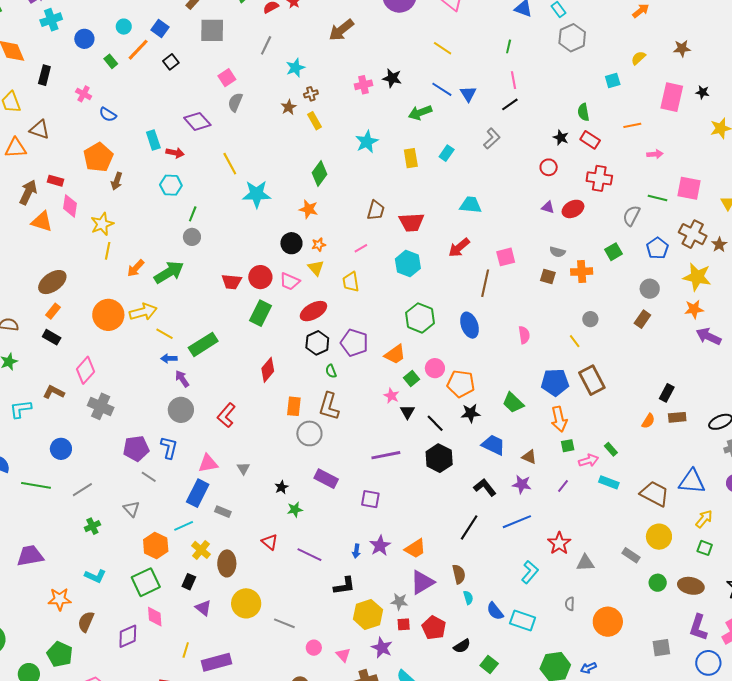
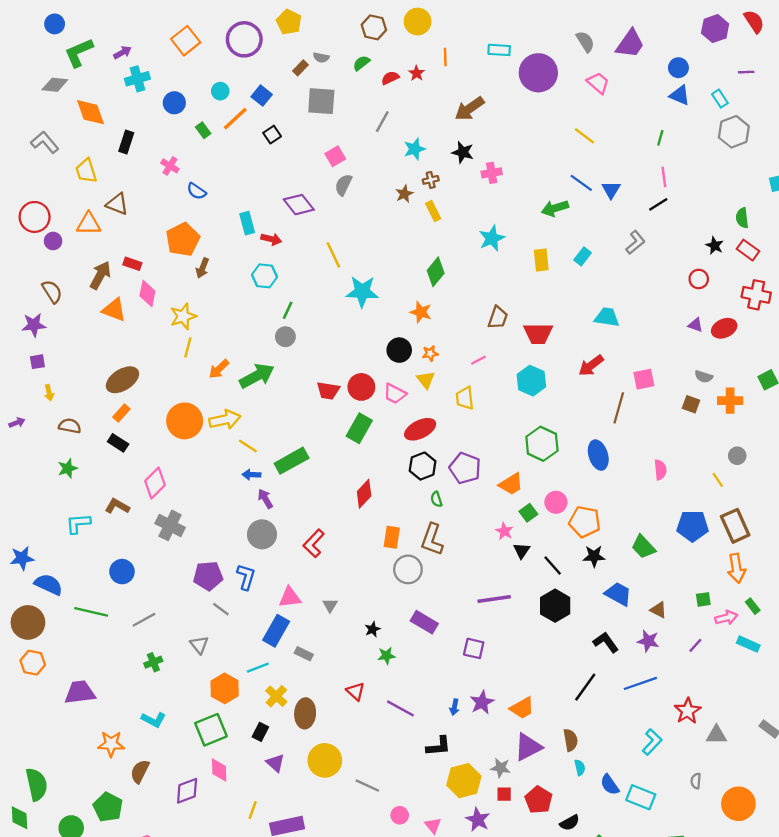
black star: (392, 78) -> (463, 152), moved
orange arrow: (559, 419) -> (736, 568), moved

